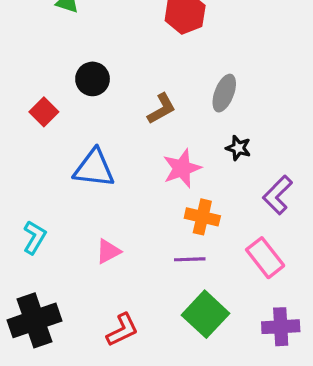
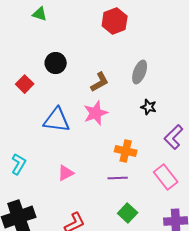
pink star: (182, 168) -> (96, 113), moved
green square: (205, 314) -> (128, 213), size x0.7

